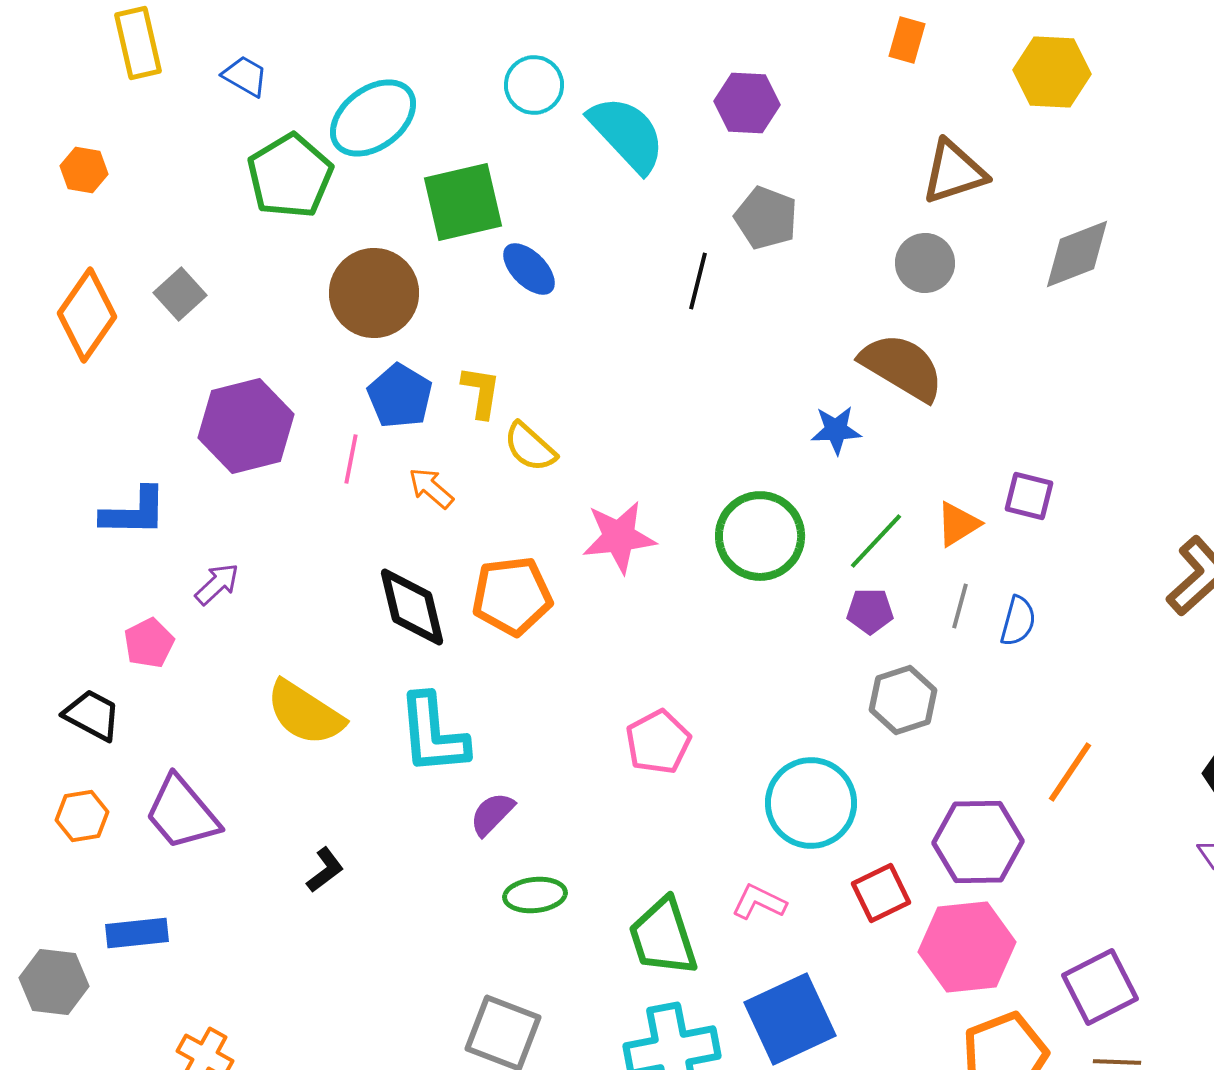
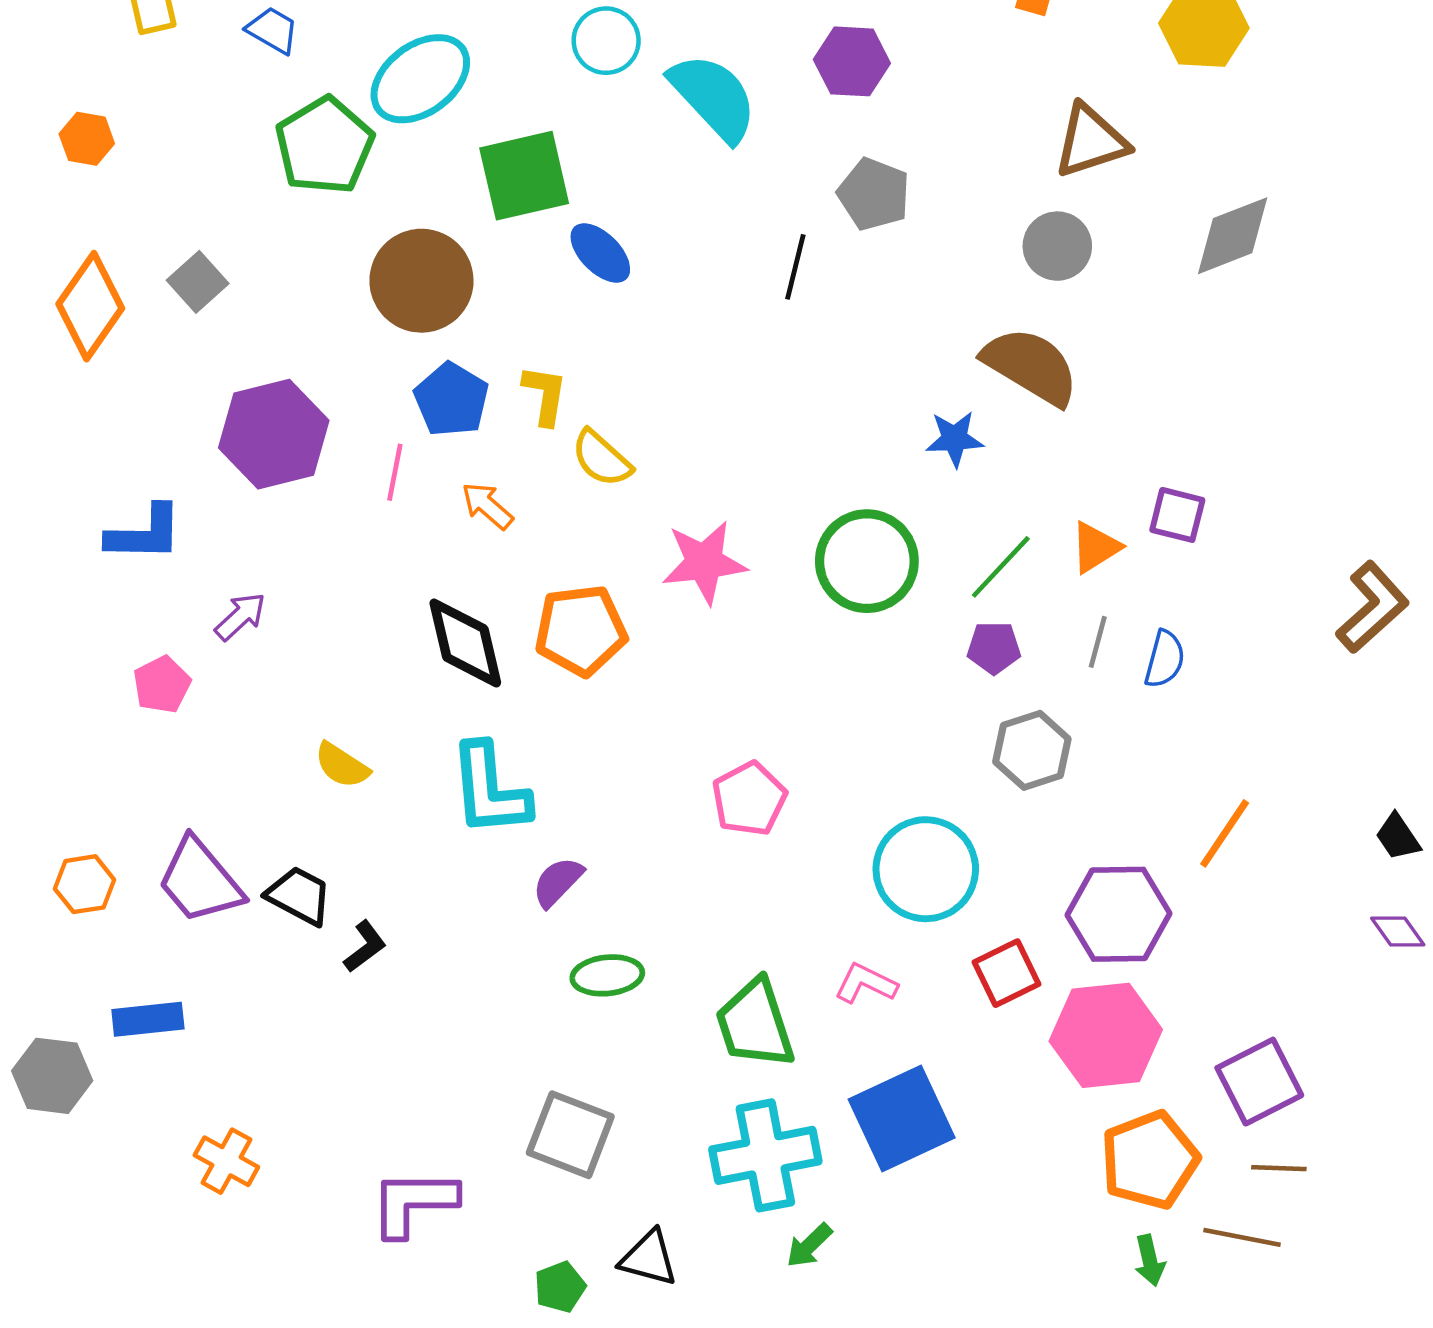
yellow semicircle: (305, 713) -> (342, 765), size x0.6
black trapezoid: (92, 715) -> (299, 896), moved

